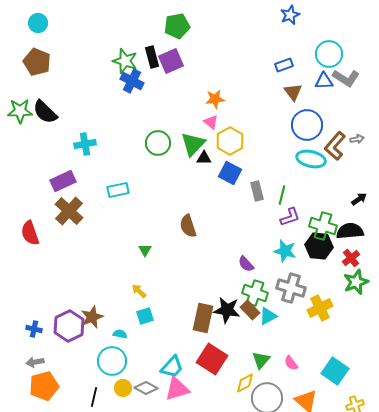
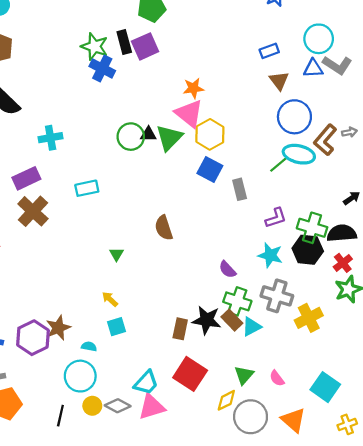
pink triangle: (211, 122) -> (189, 114), size x1.8
black triangle: (204, 158) -> (148, 134), moved
green line: (282, 195) -> (279, 164), moved, turned 36
brown rectangle: (203, 318) -> (180, 329), size x0.7

